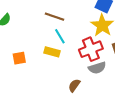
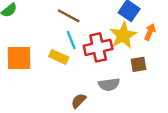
red cross: (91, 49) -> (98, 47), moved
orange square: (19, 58) -> (19, 58), size x1.6

